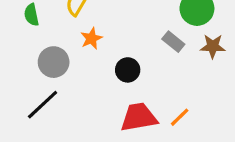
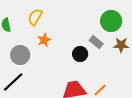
black circle: (128, 70) -> (80, 54), moved

